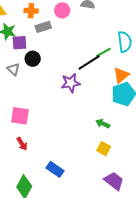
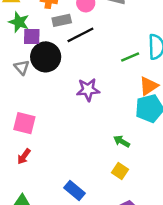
black circle: (33, 59) -> (46, 57), size x1.6
black line: (89, 62) -> (80, 35), moved
red arrow: (22, 144) -> (24, 156), turned 64
blue rectangle: (55, 169) -> (74, 191), moved

